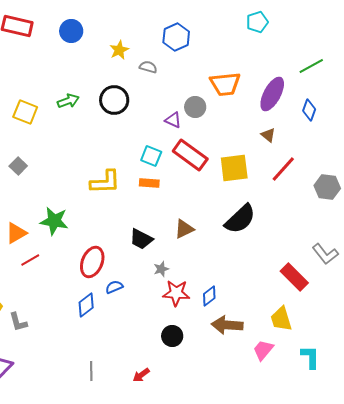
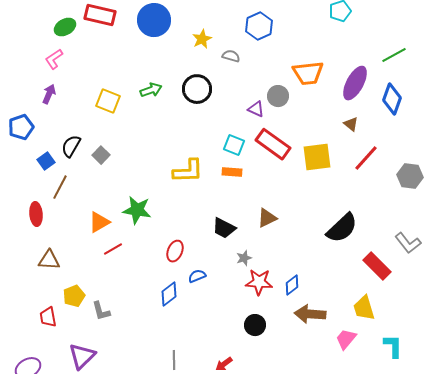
blue circle: (71, 31) -> (154, 20), size x1.4
blue diamond: (309, 110) -> (392, 99), size x1.4
black semicircle: (240, 219) -> (342, 228), moved
red ellipse: (92, 262) -> (175, 251), size x0.7

